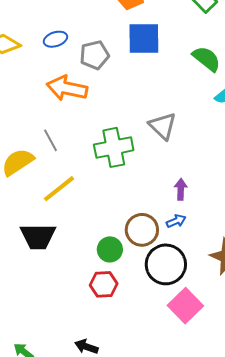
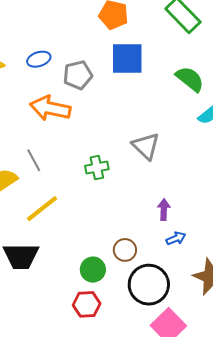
green cross: (114, 147) -> (97, 168), size x0.6
blue arrow: (176, 221) -> (176, 238), moved
brown circle: (142, 230) -> (125, 250), size x0.7

